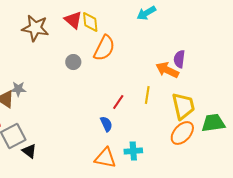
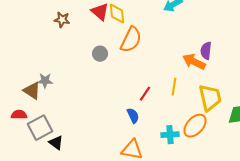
brown star: (35, 28) -> (62, 20), size x0.6
orange ellipse: (182, 133) -> (195, 126), moved
cyan cross: (133, 151) -> (170, 135), moved

